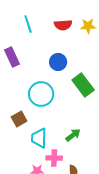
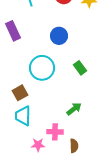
green rectangle: (83, 85) -> (80, 68), moved, size x0.6
cyan trapezoid: (39, 138) -> (23, 116), moved

